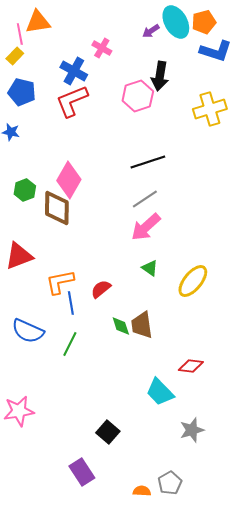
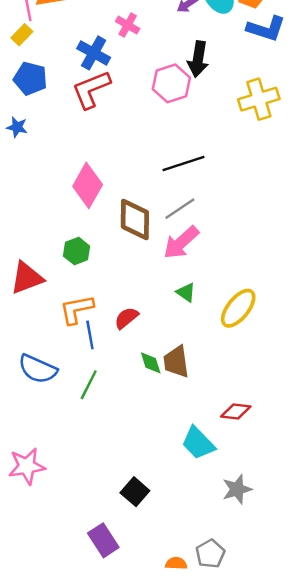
green hexagon: (25, 190) -> (77, 251), moved
brown diamond: (57, 208) -> (135, 219), moved

